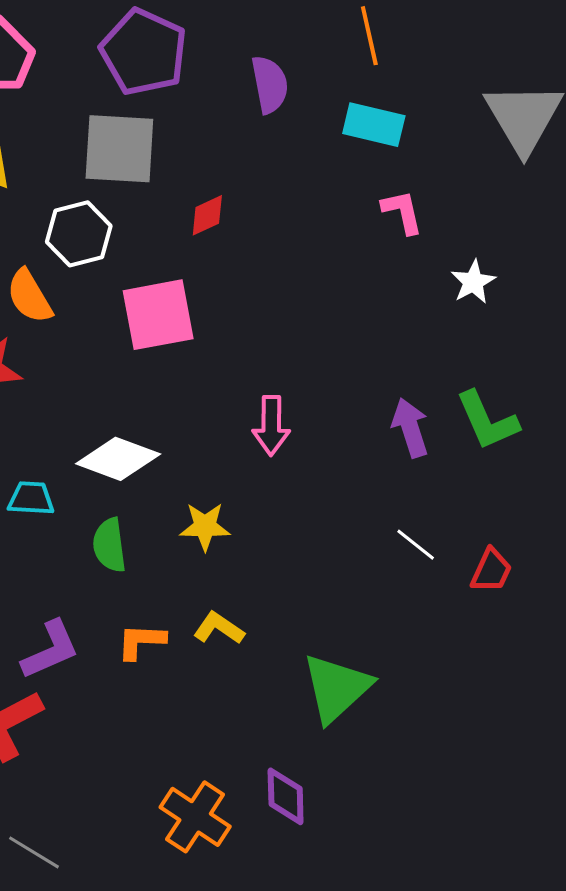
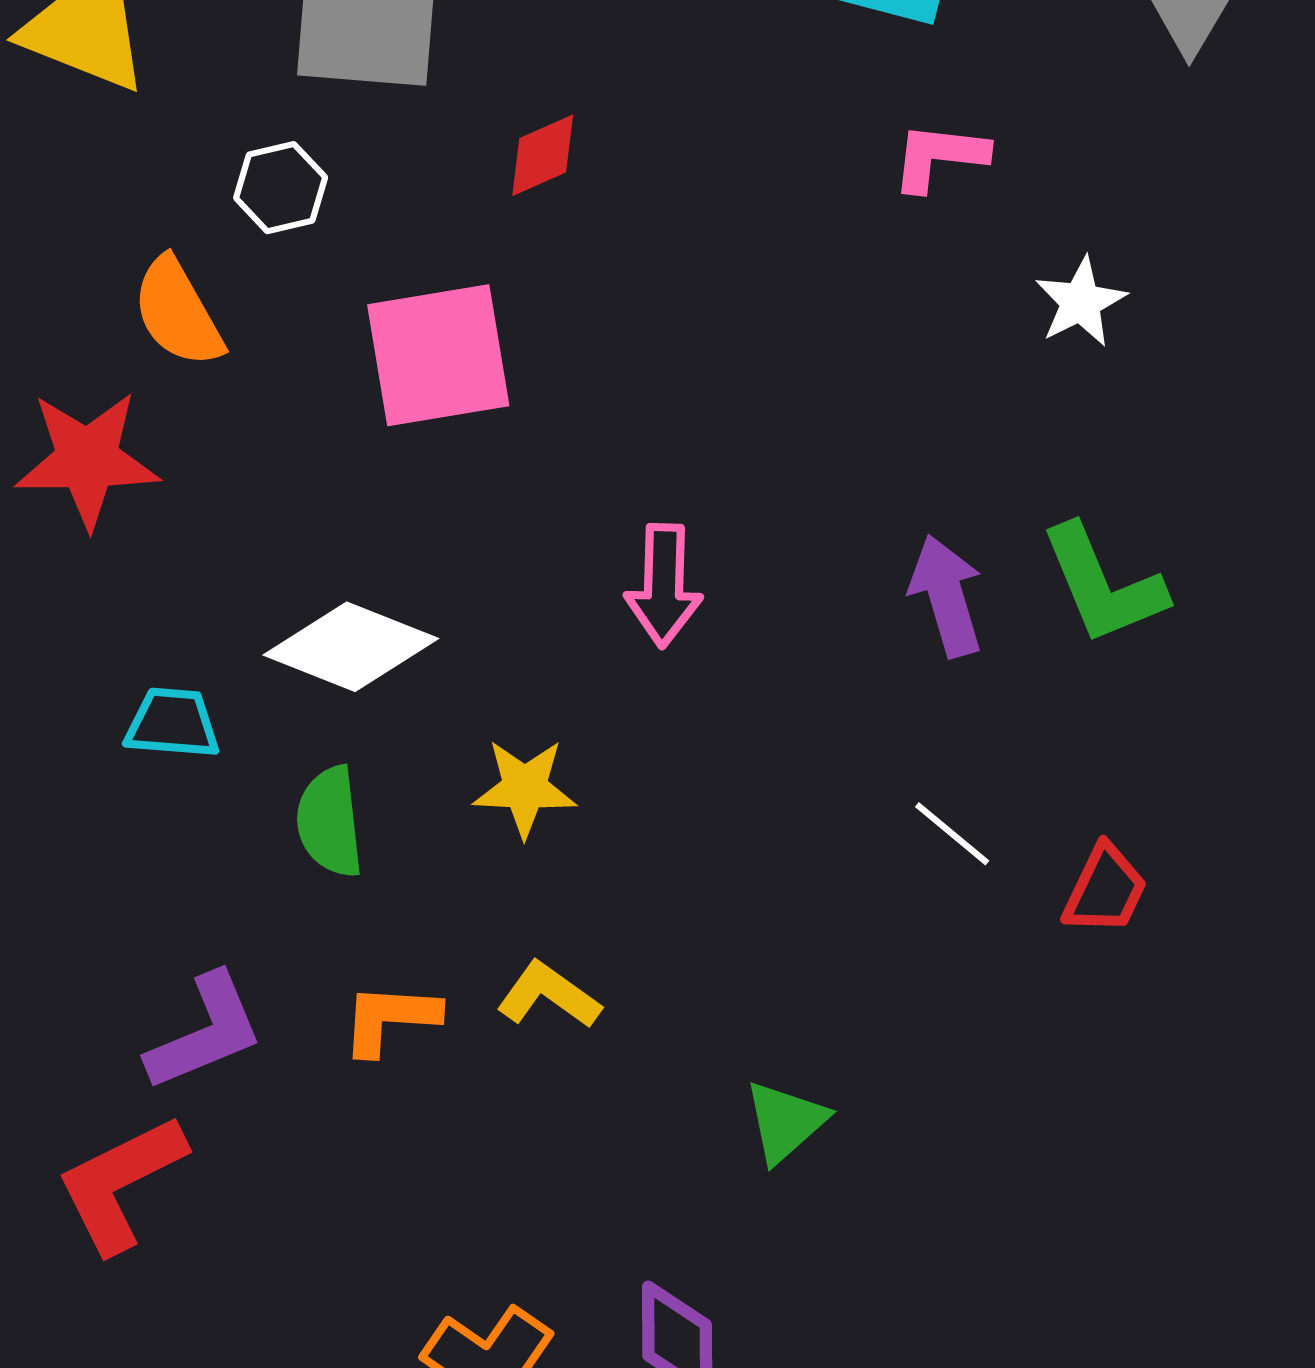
pink L-shape: (402, 212) -> (939, 157), turned -72
white hexagon: (79, 234) -> (281, 188), size x0.7
green triangle: (337, 688) -> (785, 1122), size x0.6

